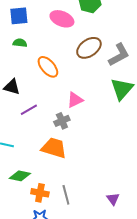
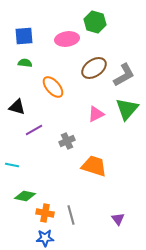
pink ellipse: (62, 19) -> (67, 39), turned -30
pink triangle: (75, 100) -> (96, 114), moved
orange trapezoid: (54, 148) -> (94, 166), moved

